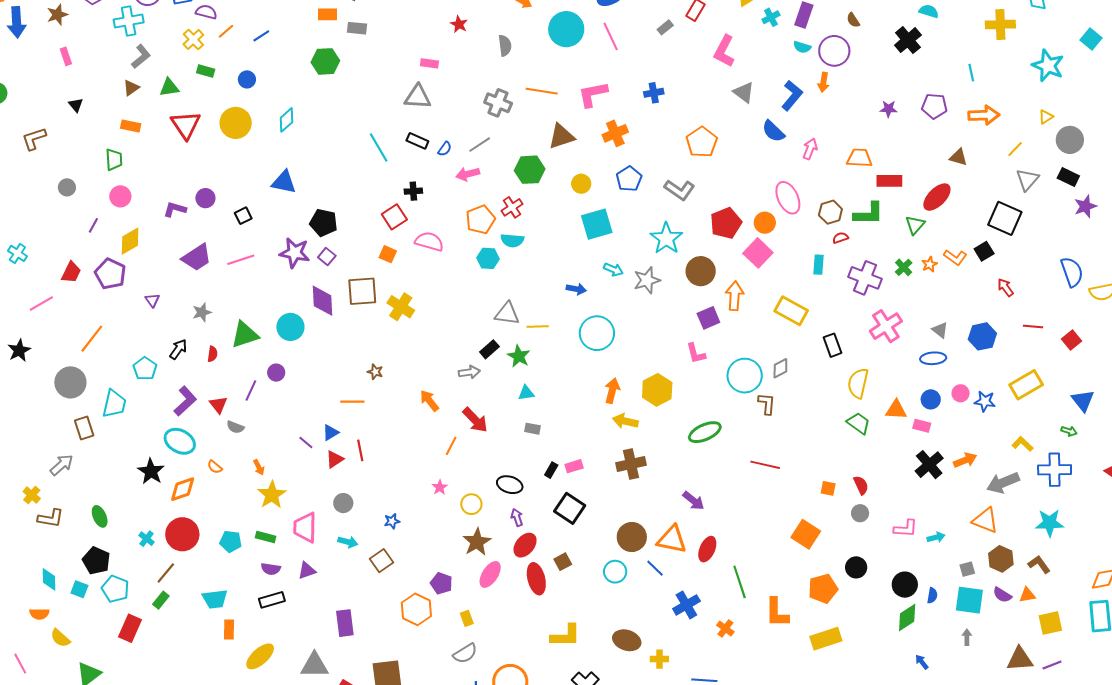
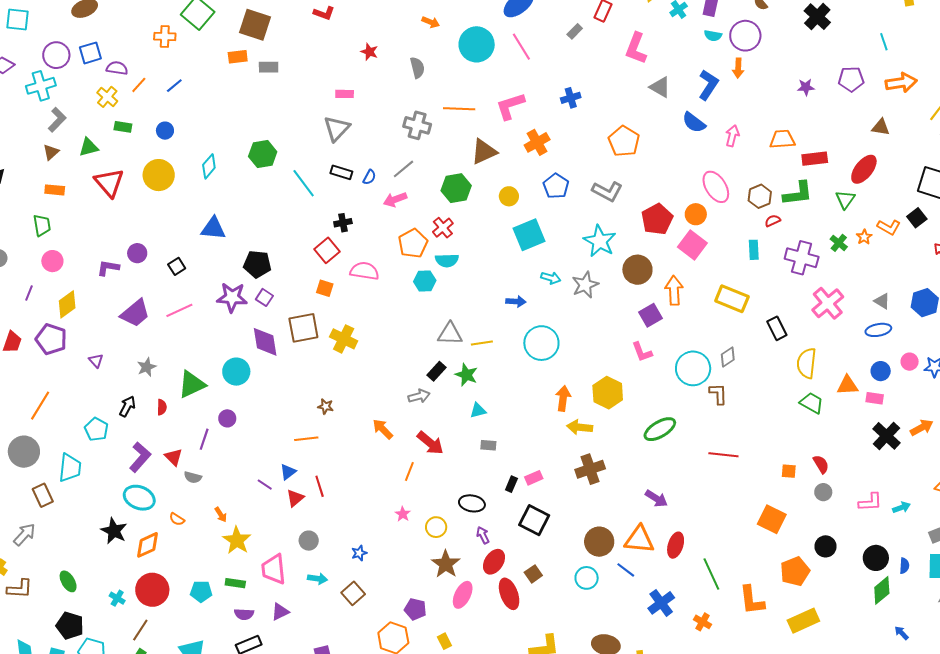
green hexagon: (325, 61) -> (263, 154), moved
gray triangle: (418, 97) -> (337, 129), turned -44

